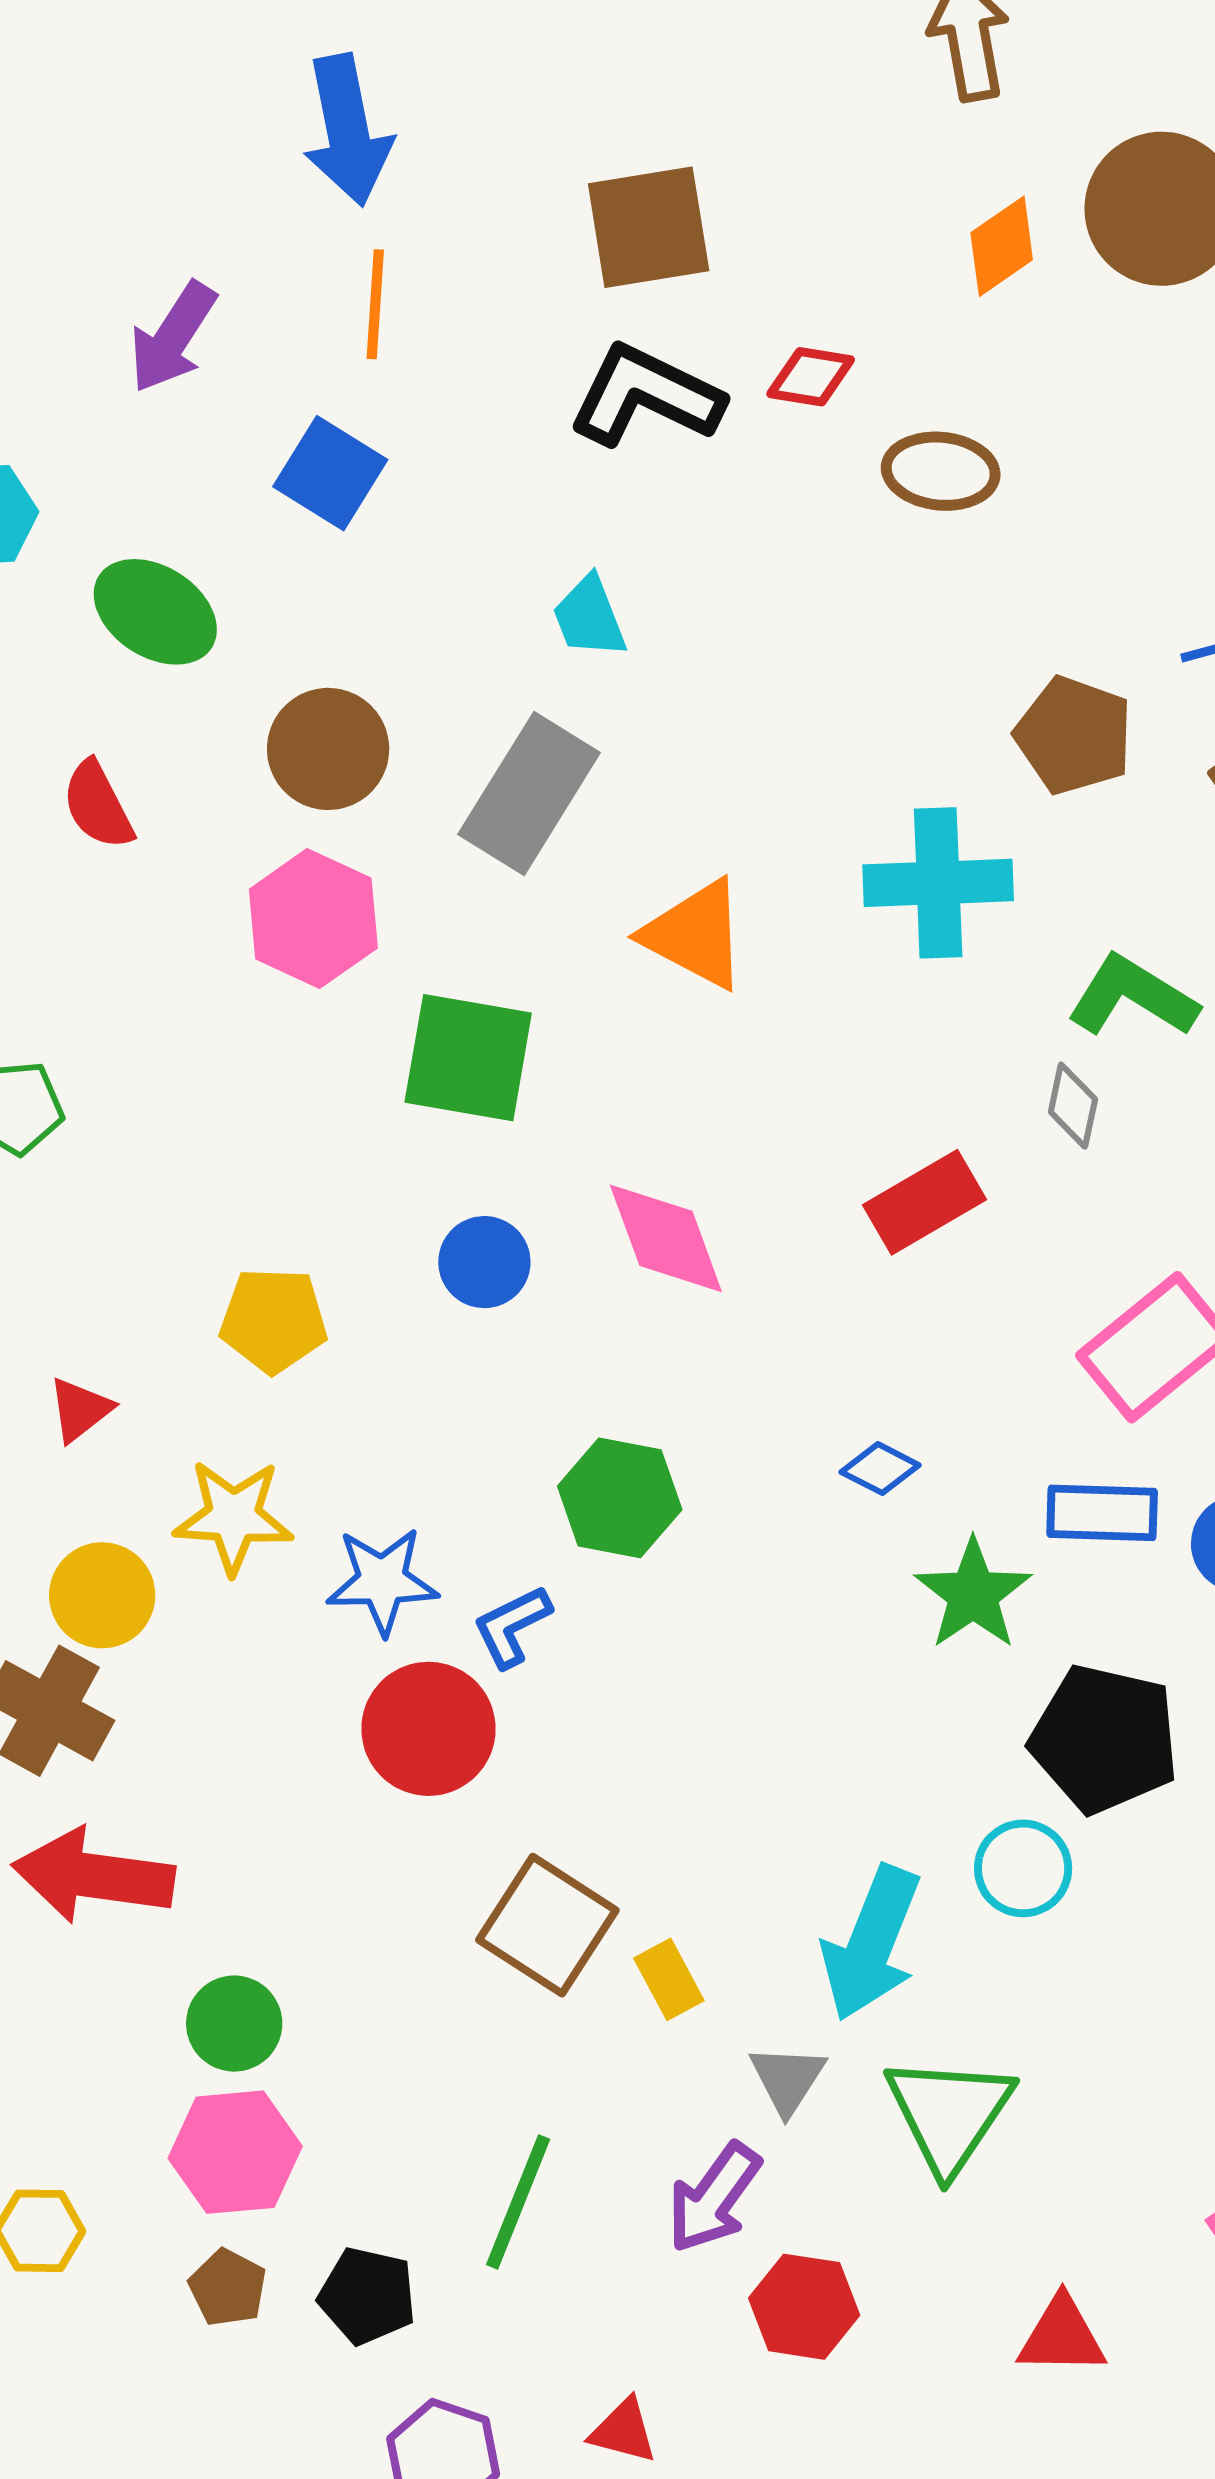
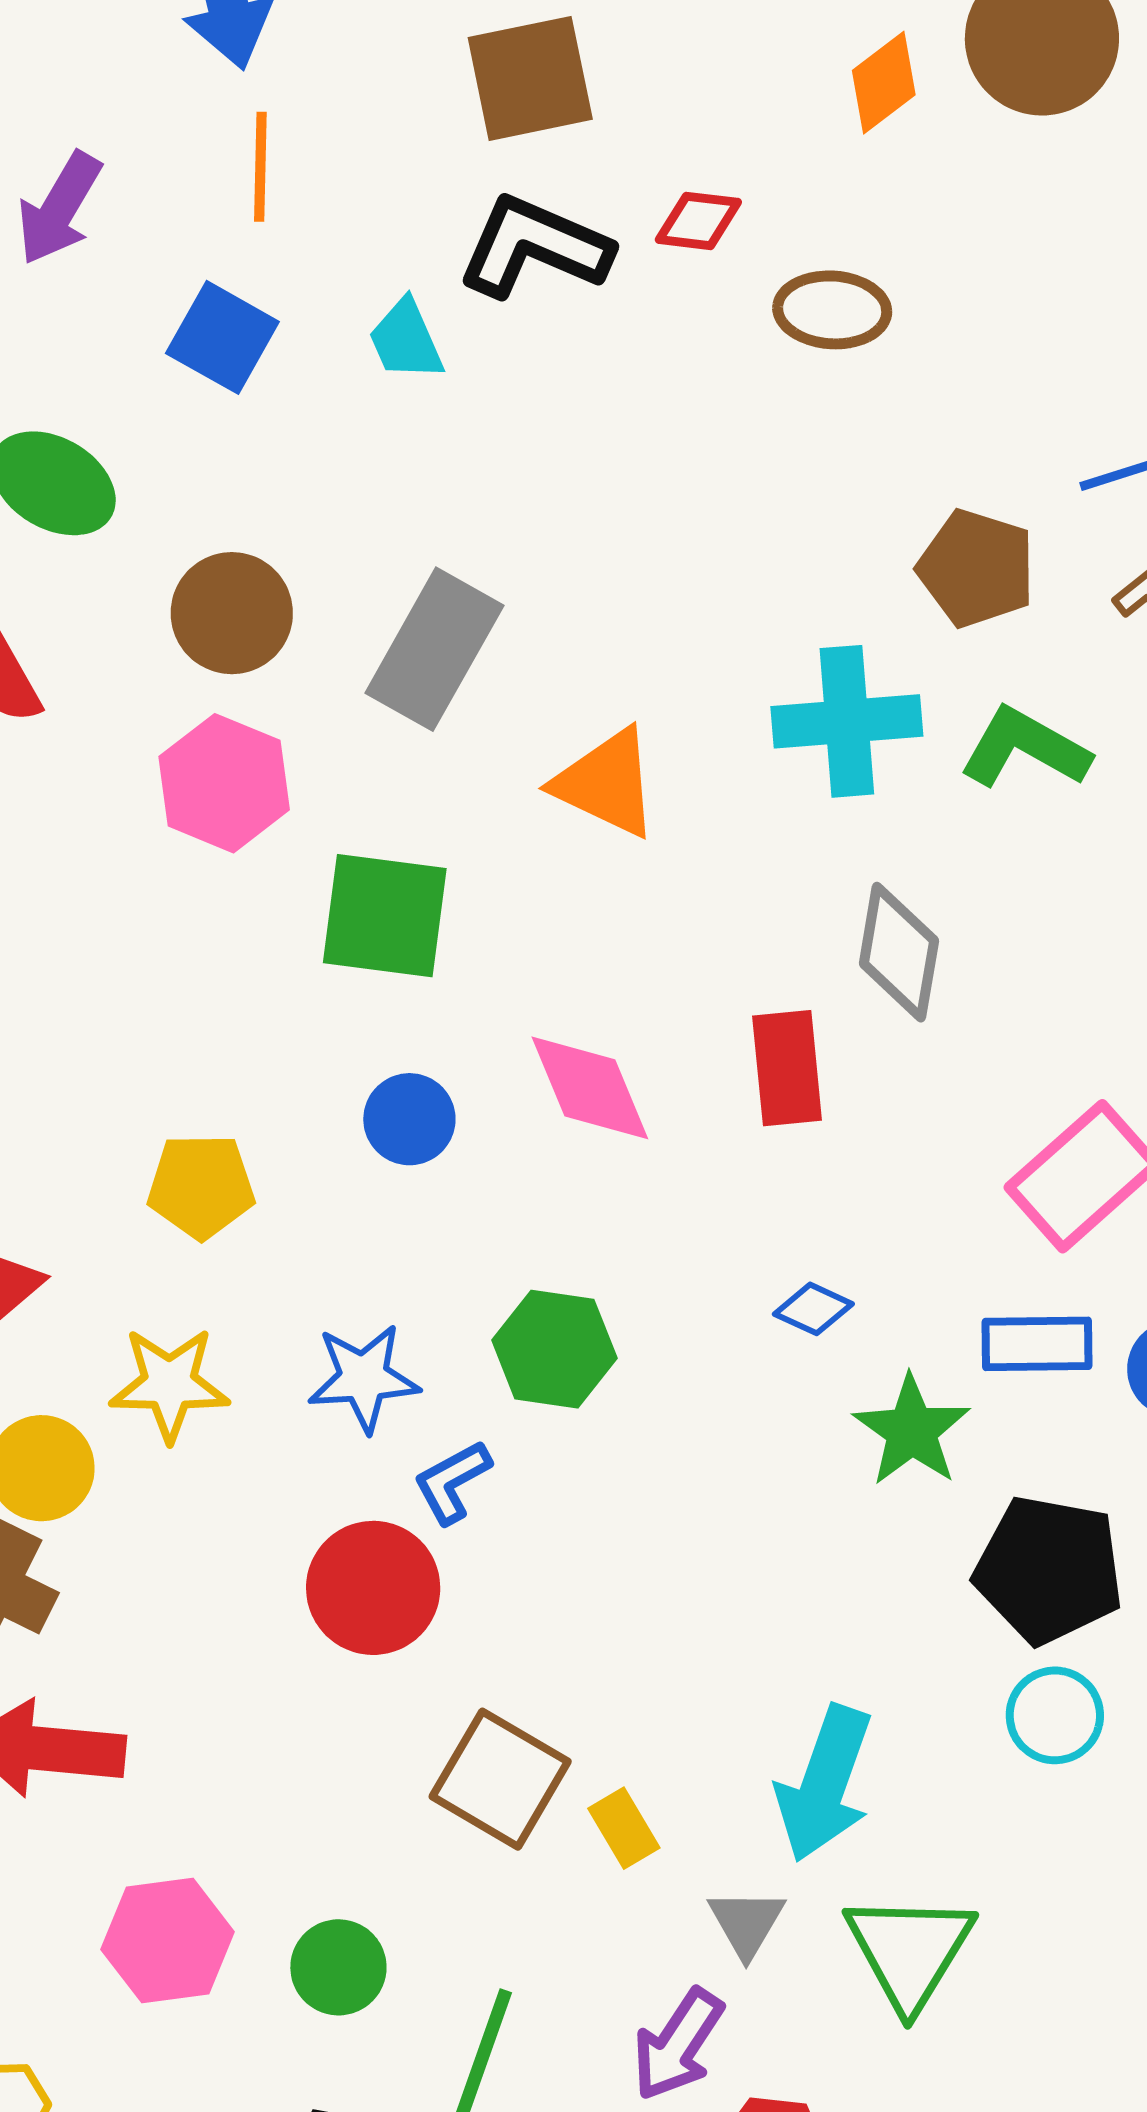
cyan trapezoid: (589, 617) -> (406, 340), moved
green L-shape: (1133, 997) -> (1025, 748), moved
gray diamond: (1073, 1106) -> (899, 952), moved, size x1.6
red rectangle: (925, 1202) -> (787, 1068), moved, turned -63
blue star: (382, 1581) -> (364, 1378), moved
cyan circle: (1023, 1868) -> (1055, 1715), moved
green circle: (234, 2024) -> (338, 1967), moved
pink hexagon: (235, 2152) -> (168, 1941), moved

